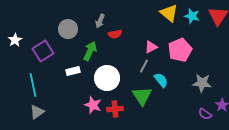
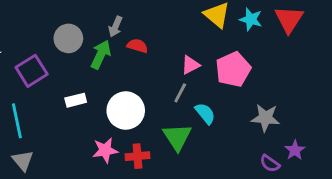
red semicircle: (115, 34) -> (137, 46), turned -152
green arrow: (90, 51) -> (101, 55), moved
pink star: (93, 105) -> (105, 150), turned -30
gray triangle: (37, 112) -> (23, 161), turned -35

